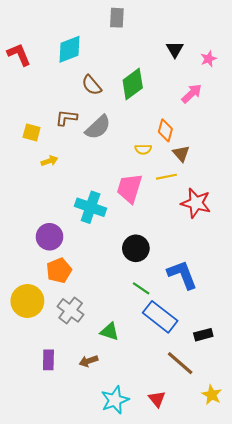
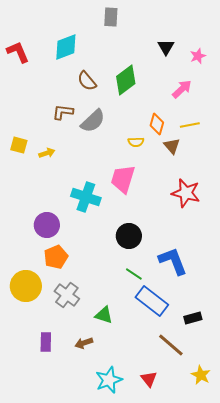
yellow square: (32, 132) -> (19, 145), moved
yellow line: (166, 177) -> (190, 125), moved

